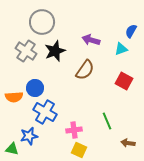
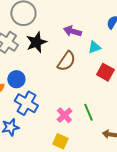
cyan triangle: (121, 49) -> (94, 47), moved
pink cross: (74, 130) -> (64, 115), moved, turned -35

